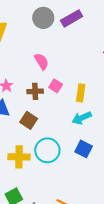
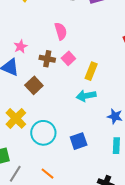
blue square: (84, 149) -> (79, 141), moved, turned 30
cyan circle: (47, 150) -> (43, 133), moved
yellow cross: (19, 157) -> (16, 118), turned 30

